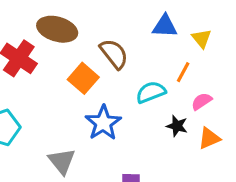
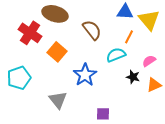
yellow triangle: (202, 38) -> (149, 20), size x1.6
orange line: (183, 72) -> (129, 37), moved
orange square: (83, 78) -> (57, 52), moved

